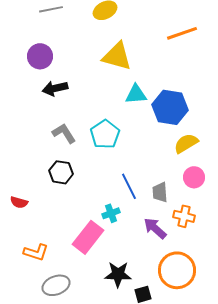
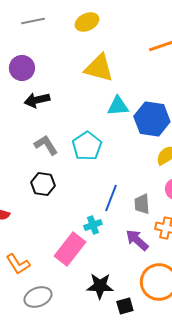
blue line: (129, 186) -> (111, 198), turned 48
orange L-shape: (36, 252) -> (18, 264), turned 40

